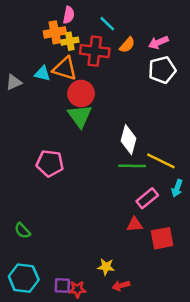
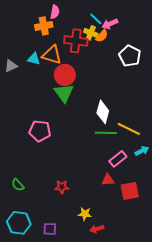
cyan line: (107, 24) -> (96, 19), moved
yellow cross: (70, 41) -> (91, 33), moved, turned 32
pink arrow: (158, 42) -> (110, 24), moved
white pentagon: (162, 70) -> (130, 56), turned -30
cyan arrow: (177, 188) -> (142, 151), turned -136
red star: (77, 289) -> (62, 187), moved

